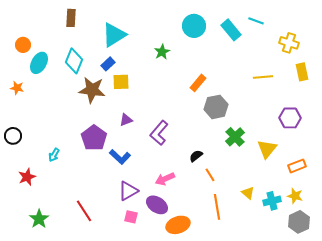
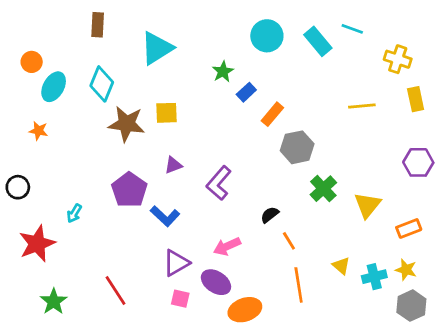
blue rectangle: (108, 64) -> (246, 92), moved
orange star: (17, 88) -> (38, 131), moved
purple hexagon: (290, 118) -> (418, 162), moved
red star: (27, 177) -> (37, 244), size x1.5

